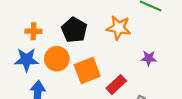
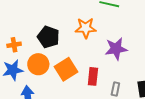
purple star: (149, 58) -> (116, 49), size x1.6
red rectangle: (116, 85) -> (93, 76), turned -30

